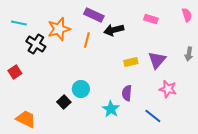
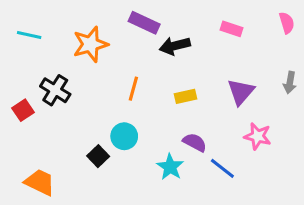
orange line: (87, 40) -> (133, 89), moved
black cross: (36, 44) -> (55, 90), moved
yellow rectangle: (131, 62) -> (186, 96), moved
purple semicircle: (127, 93) -> (195, 142), turned 112
blue line: (153, 116) -> (222, 168), moved

